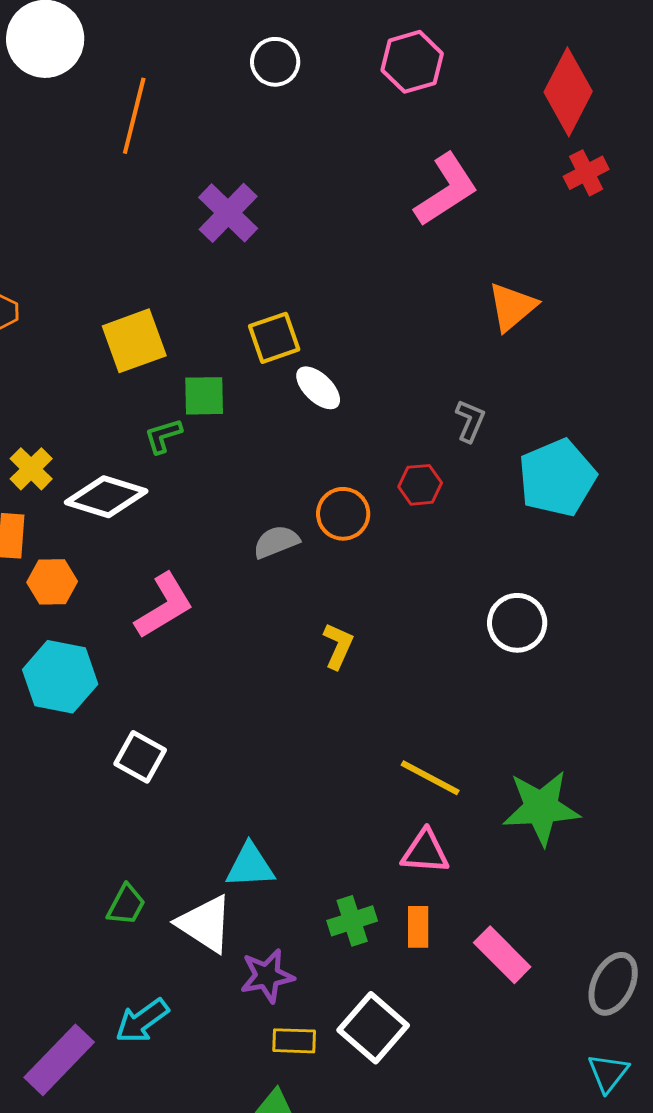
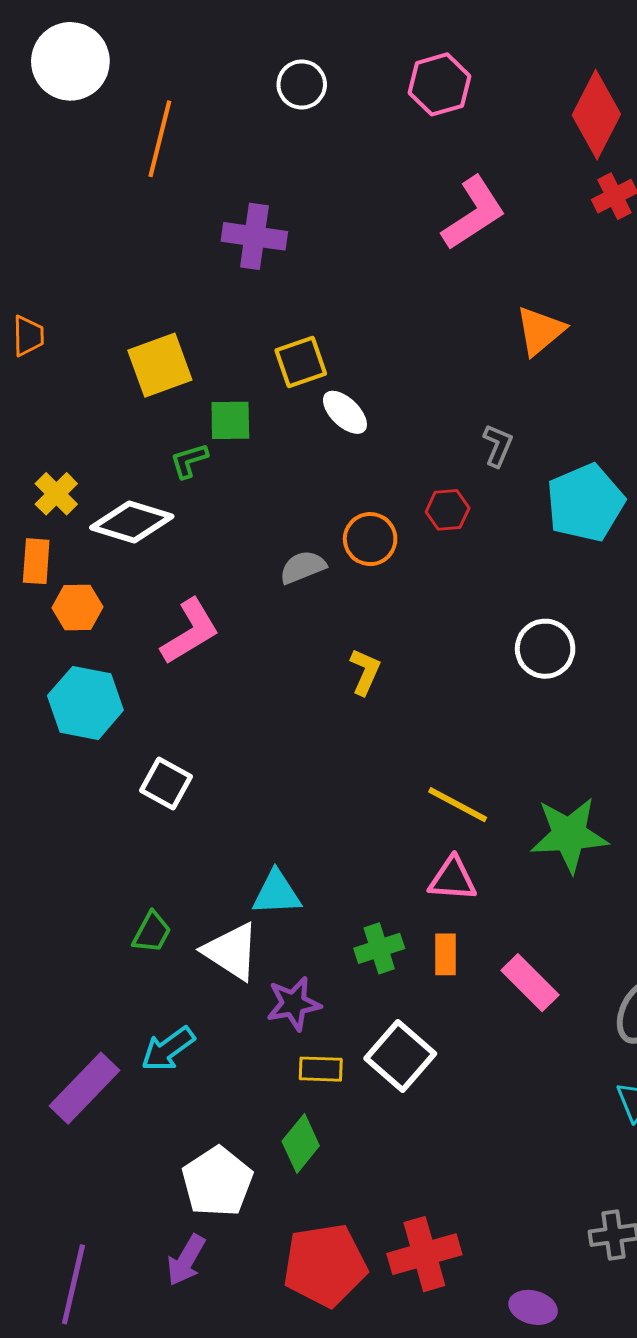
purple cross: (228, 213) -> (254, 236), turned -36

